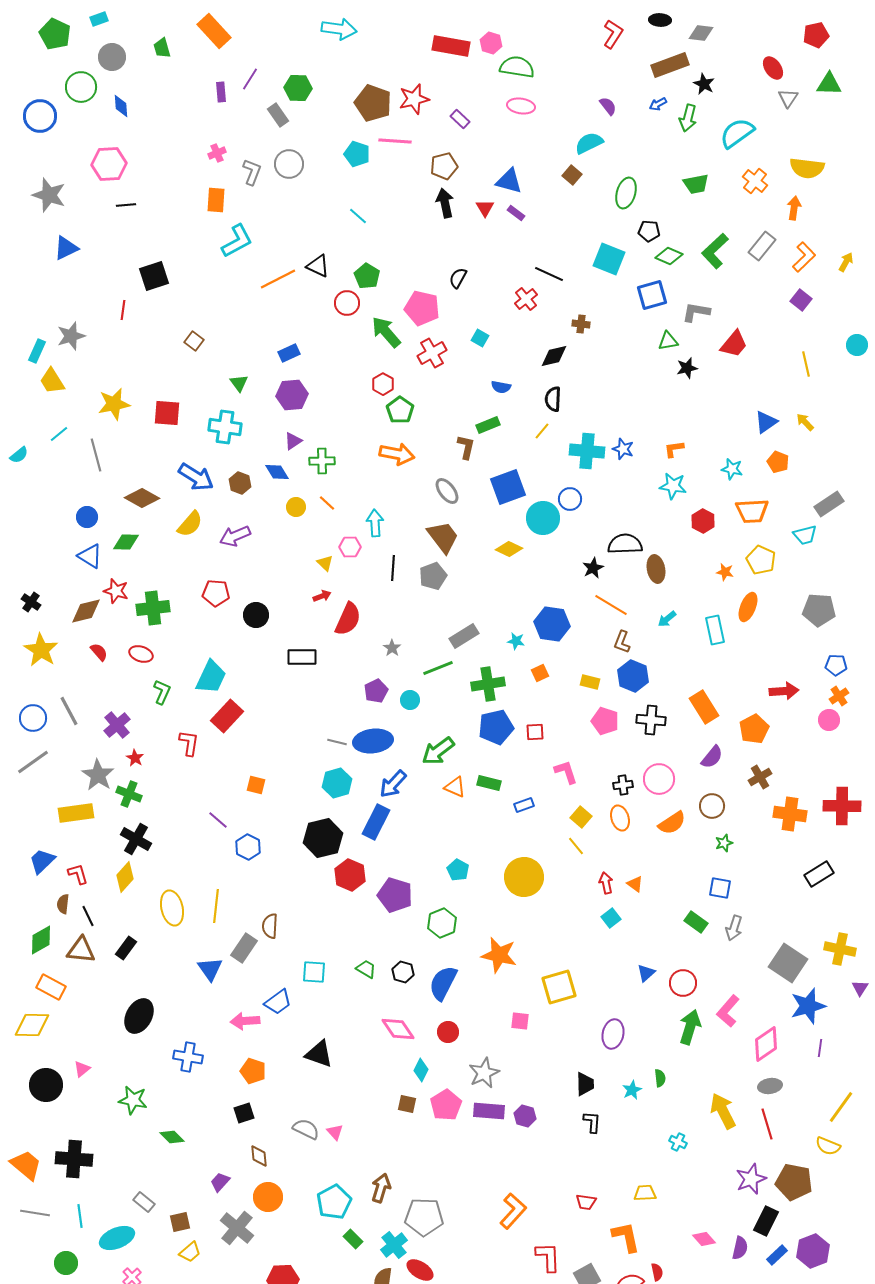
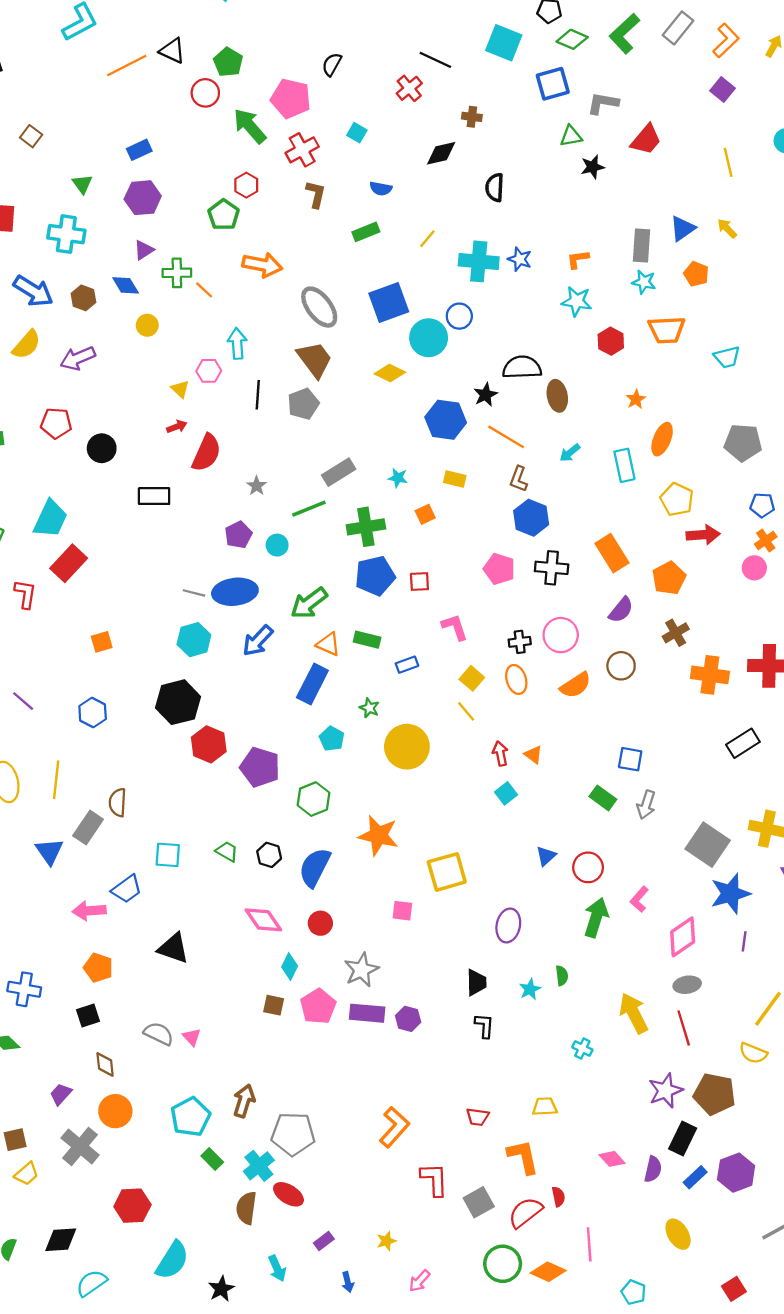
black semicircle: (553, 399) -> (495, 187), moved
green pentagon: (400, 410) -> (224, 215), moved
brown L-shape: (466, 447) -> (316, 194), moved
gray ellipse: (447, 491) -> (319, 307), size x1.4
orange line: (327, 503) -> (204, 290), moved
gray rectangle: (829, 504) -> (642, 246), moved, turned -52
yellow pentagon: (761, 560) -> (677, 499), moved
orange star: (725, 572) -> (636, 399), turned 30
blue hexagon: (552, 624) -> (446, 420), moved
yellow rectangle: (590, 682) -> (455, 479), moved
orange square: (256, 785) -> (102, 642), turned -30
purple line: (218, 820) -> (23, 701), moved
blue rectangle: (376, 822) -> (312, 684), moved
green star: (724, 843) -> (369, 708), moved, turned -30
pink L-shape: (728, 1011) -> (639, 899), size x0.7
blue cross: (188, 1057) -> (24, 989), moved

